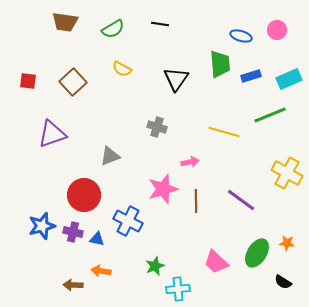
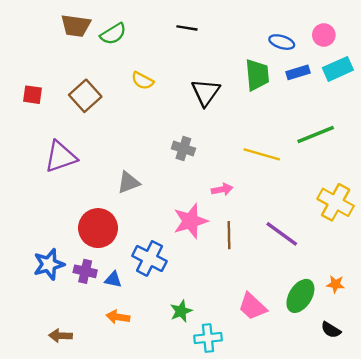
green semicircle: (113, 29) -> (113, 34), moved
blue rectangle: (251, 76) -> (298, 72), moved
cyan rectangle: (289, 79) -> (338, 69), moved
brown arrow: (73, 285) -> (61, 336), moved

